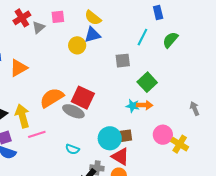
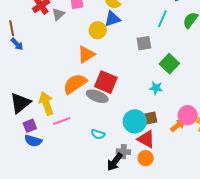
orange triangle: (19, 68) -> (86, 54), moved
orange arrow: (145, 105) -> (178, 125), moved, turned -35

